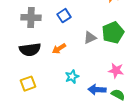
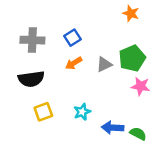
orange arrow: (59, 49) -> (74, 63), moved
pink star: (116, 71) -> (141, 86), moved
yellow square: (28, 84) -> (43, 112), moved

